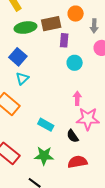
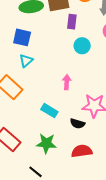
blue square: (18, 57) -> (22, 37), turned -30
pink arrow: (77, 98) -> (67, 82), moved
black semicircle: (73, 136) -> (77, 124), turned -40

